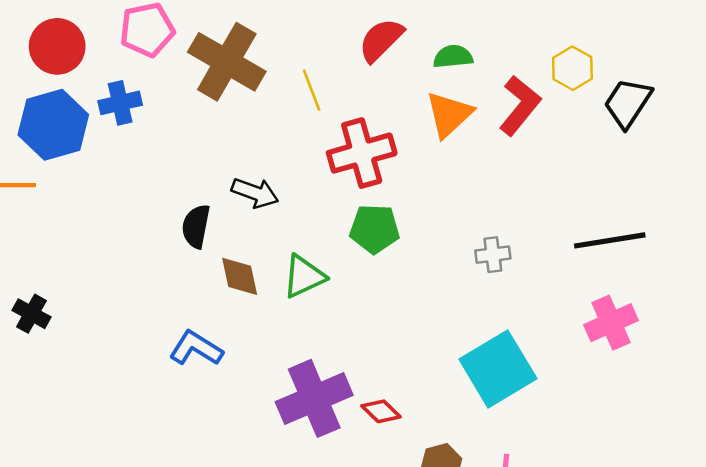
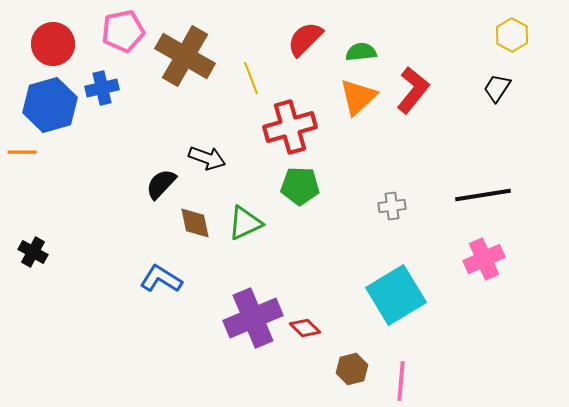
yellow hexagon: (572, 68) -> (512, 35), moved
black trapezoid: (628, 103) -> (497, 88), size x0.7
black semicircle: (196, 226) -> (161, 184), turned 32

